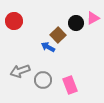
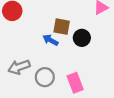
black circle: (76, 23) -> (82, 38), moved
brown square: (58, 35) -> (62, 27), turned -35

